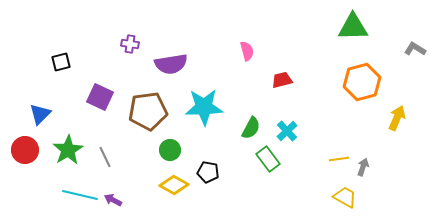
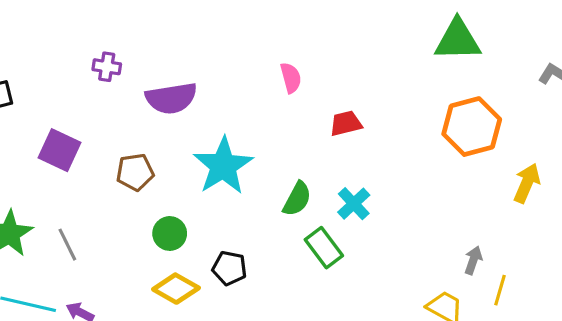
cyan star: (204, 107) -> (223, 166), turned -30
brown pentagon: (148, 111) -> (135, 172), size x0.6
yellow line: (339, 159) -> (500, 290), moved, turned -66

